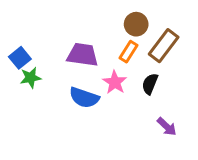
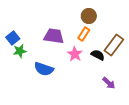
brown rectangle: (164, 46) -> (114, 45), moved
black semicircle: (150, 84) -> (98, 55), turned 96
blue semicircle: (84, 98) -> (44, 69), moved

